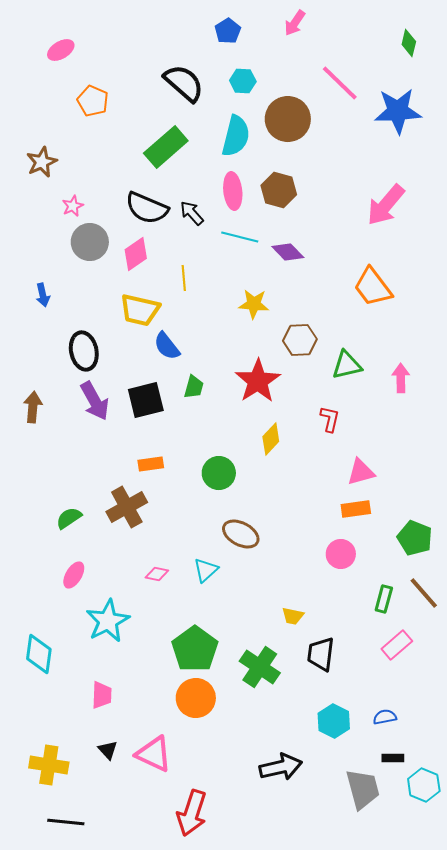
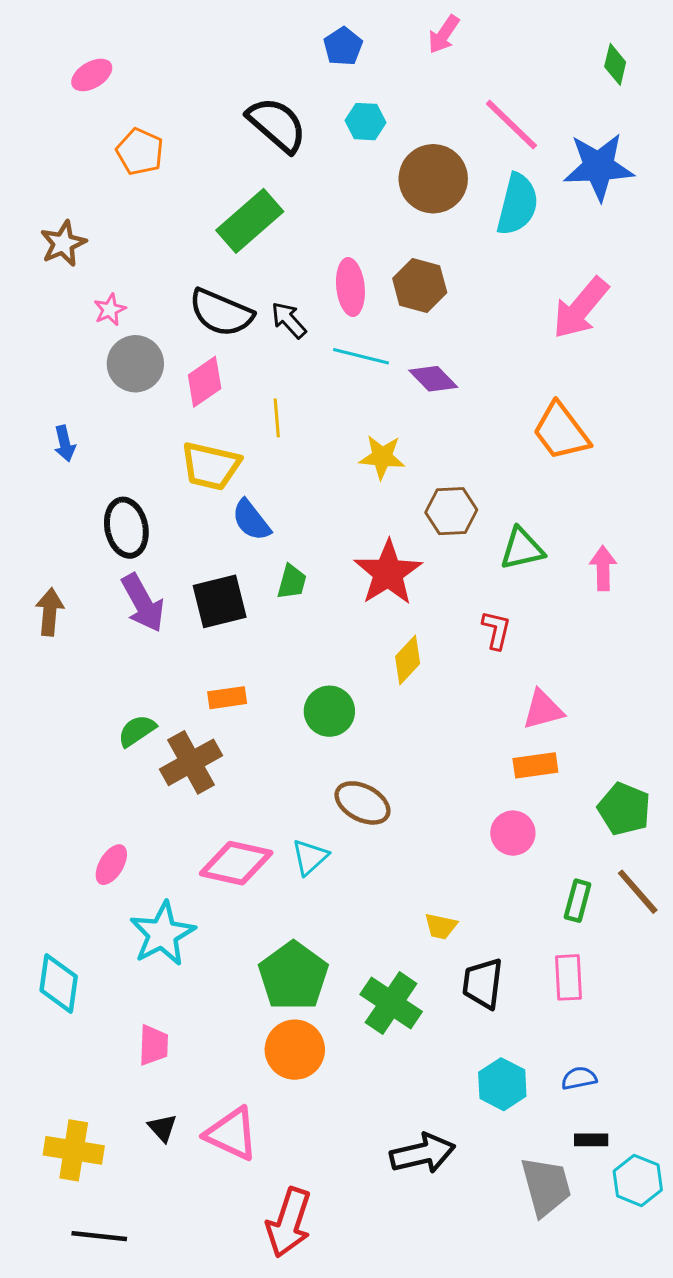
cyan semicircle: (236, 136) -> (517, 204), moved
green semicircle: (69, 518) -> (137, 731), moved
pink diamond: (157, 574) -> (236, 863), size x2.0
pink rectangle: (397, 645) -> (569, 977), moved, turned -52

